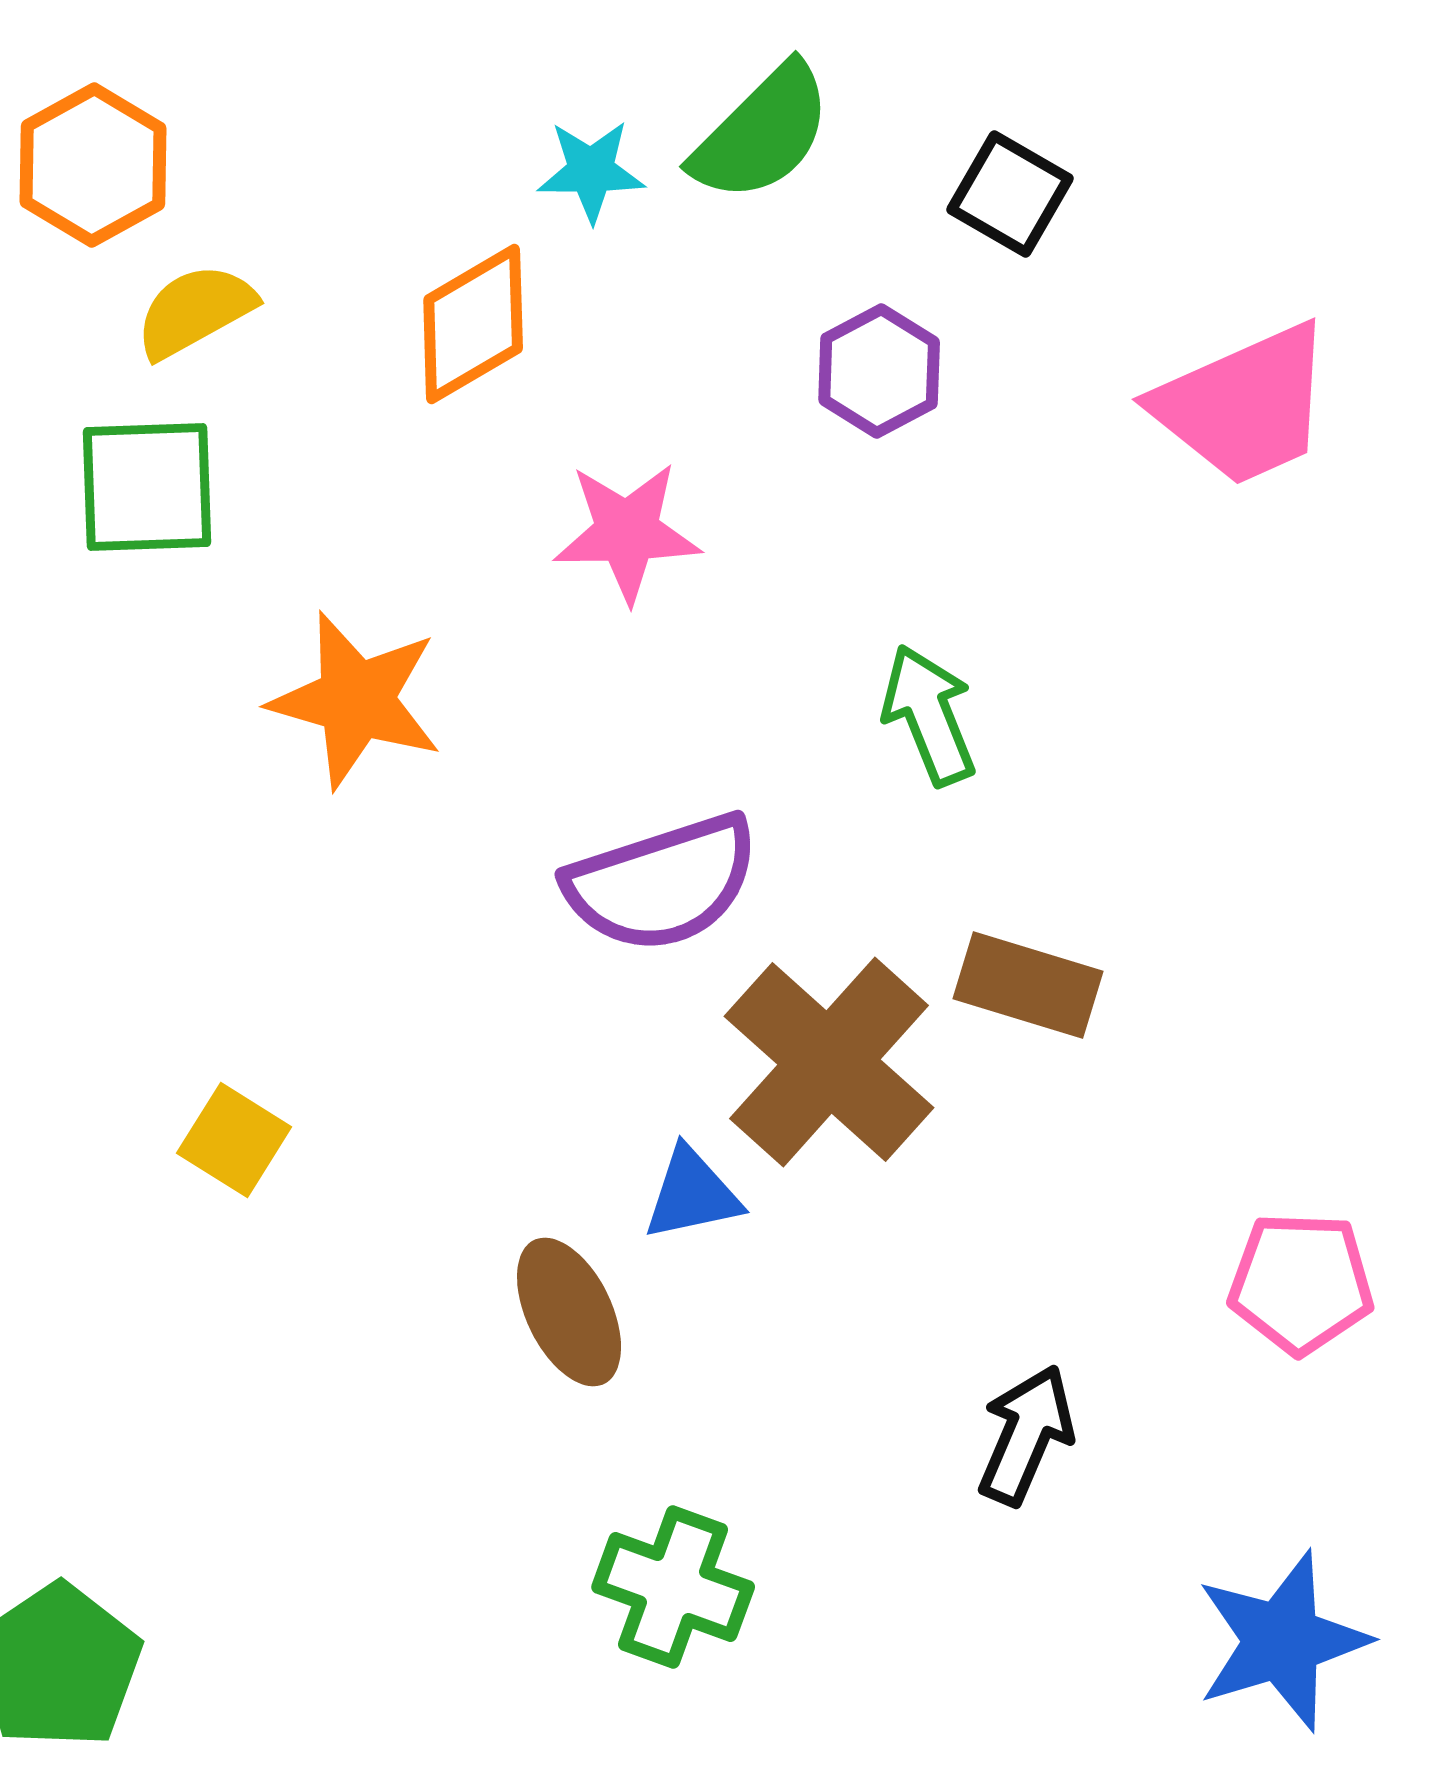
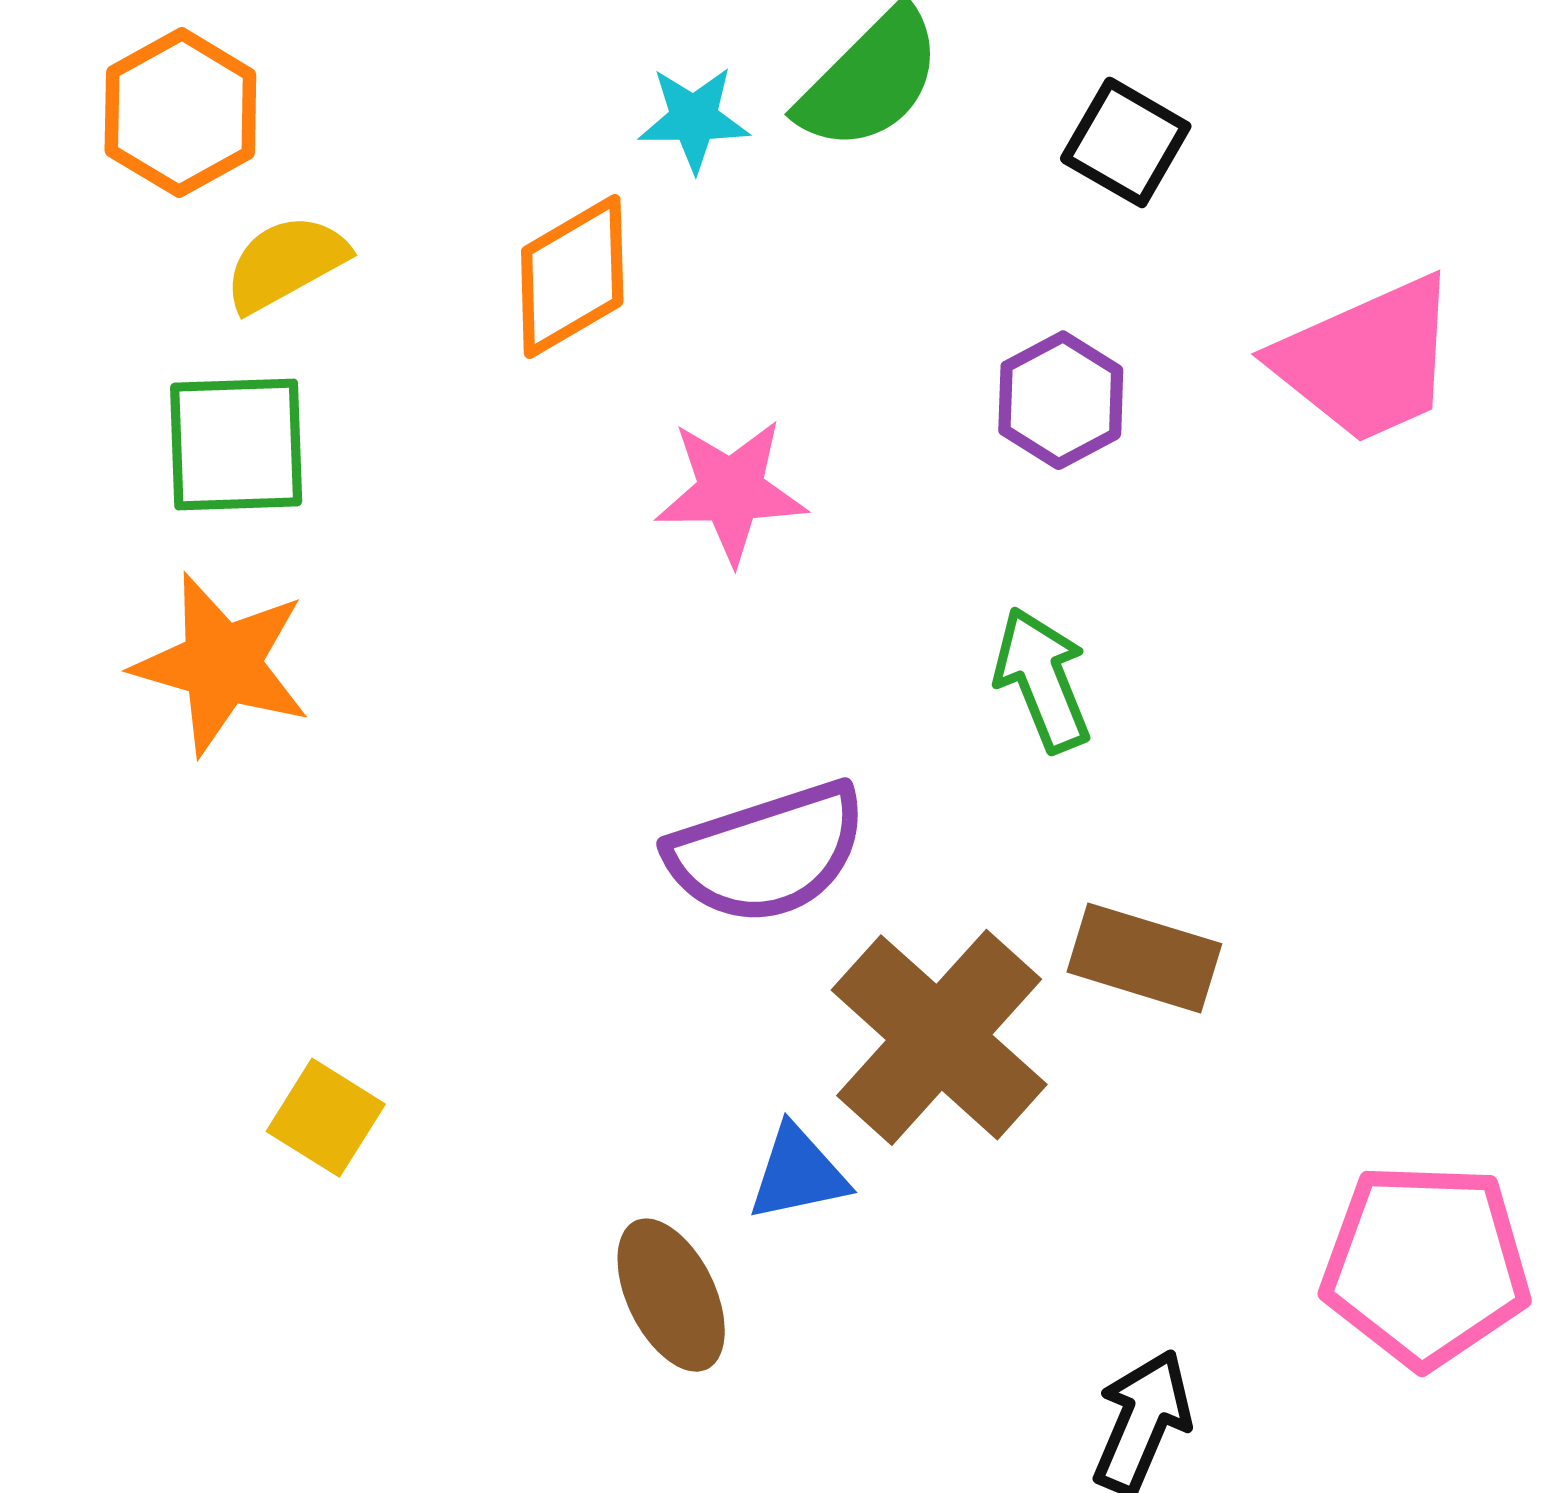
purple hexagon: (879, 371) -> (1061, 400), moved
orange star: (356, 700) -> (222, 664), moved
pink pentagon: (1301, 1283) -> (1426, 1265), size x1.4

